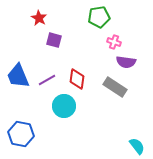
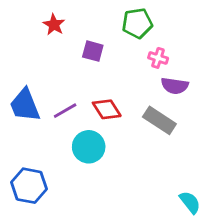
purple square: (54, 40) -> (93, 51), moved
red diamond: (77, 79) -> (107, 109), turned -40

